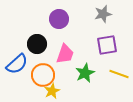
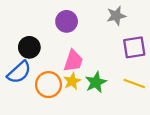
black circle: (37, 44) -> (29, 47), moved
purple square: (107, 45) -> (134, 47), moved
yellow star: (52, 91) -> (72, 81), moved

